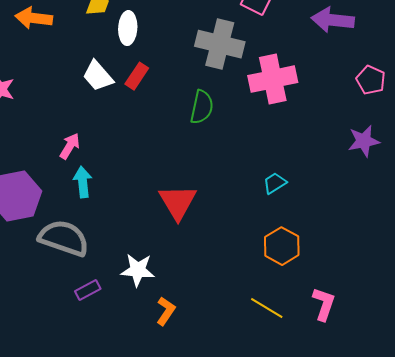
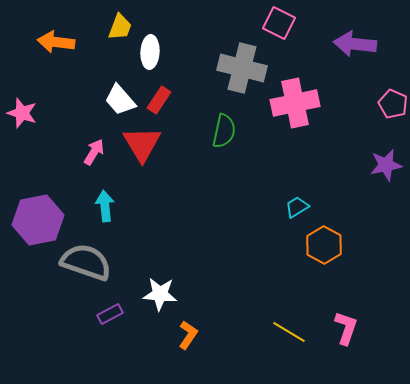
pink arrow: (70, 146) -> (94, 152), moved
red triangle: (178, 202) -> (142, 144), moved
orange hexagon: (282, 246) -> (324, 245), moved

